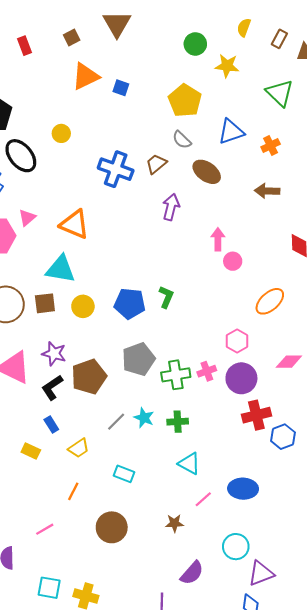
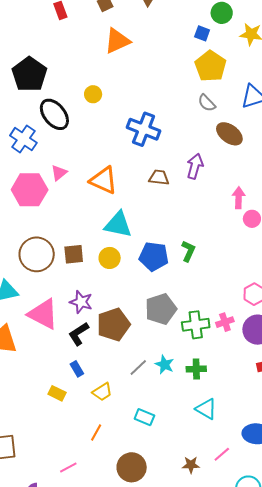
blue square: (121, 88) -> (202, 33), moved
brown trapezoid: (156, 164) -> (159, 178), moved, turned 45
cyan triangle: (61, 269) -> (118, 225), moved
pink line: (203, 499) -> (222, 454), moved

